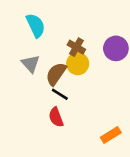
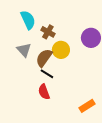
brown cross: (76, 47) -> (48, 32), moved

